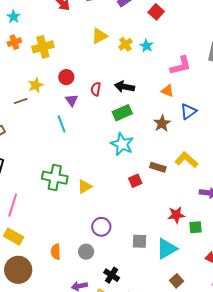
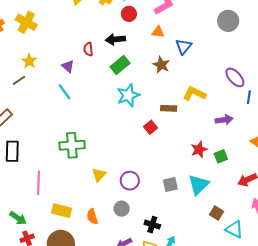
yellow cross: (43, 47) -> (26, 22), turned -30
red circle: (66, 77) -> (129, 14), moved
cyan star: (122, 144) -> (128, 95), turned -30
yellow triangle: (85, 187) -> (99, 175), moved
yellow rectangle: (14, 237) -> (61, 211), moved

